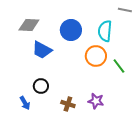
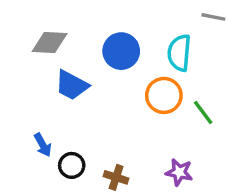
black circle: (41, 86) -> (72, 165), moved
purple star: (96, 101) -> (179, 172), moved
blue arrow: (25, 103) -> (43, 145), moved

